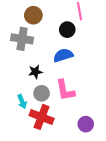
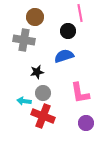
pink L-shape: (65, 90) -> (80, 93), moved
cyan arrow: (22, 102) -> (24, 101), turned 120

